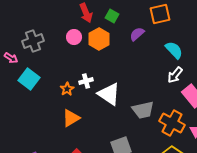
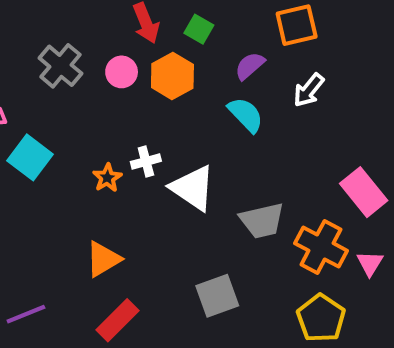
gray cross: (33, 41) -> (60, 66), moved, turned -30
cyan semicircle: (174, 50) -> (246, 115), moved
white arrow: (175, 75) -> (309, 90), moved
orange triangle: (71, 118) -> (103, 259), moved

